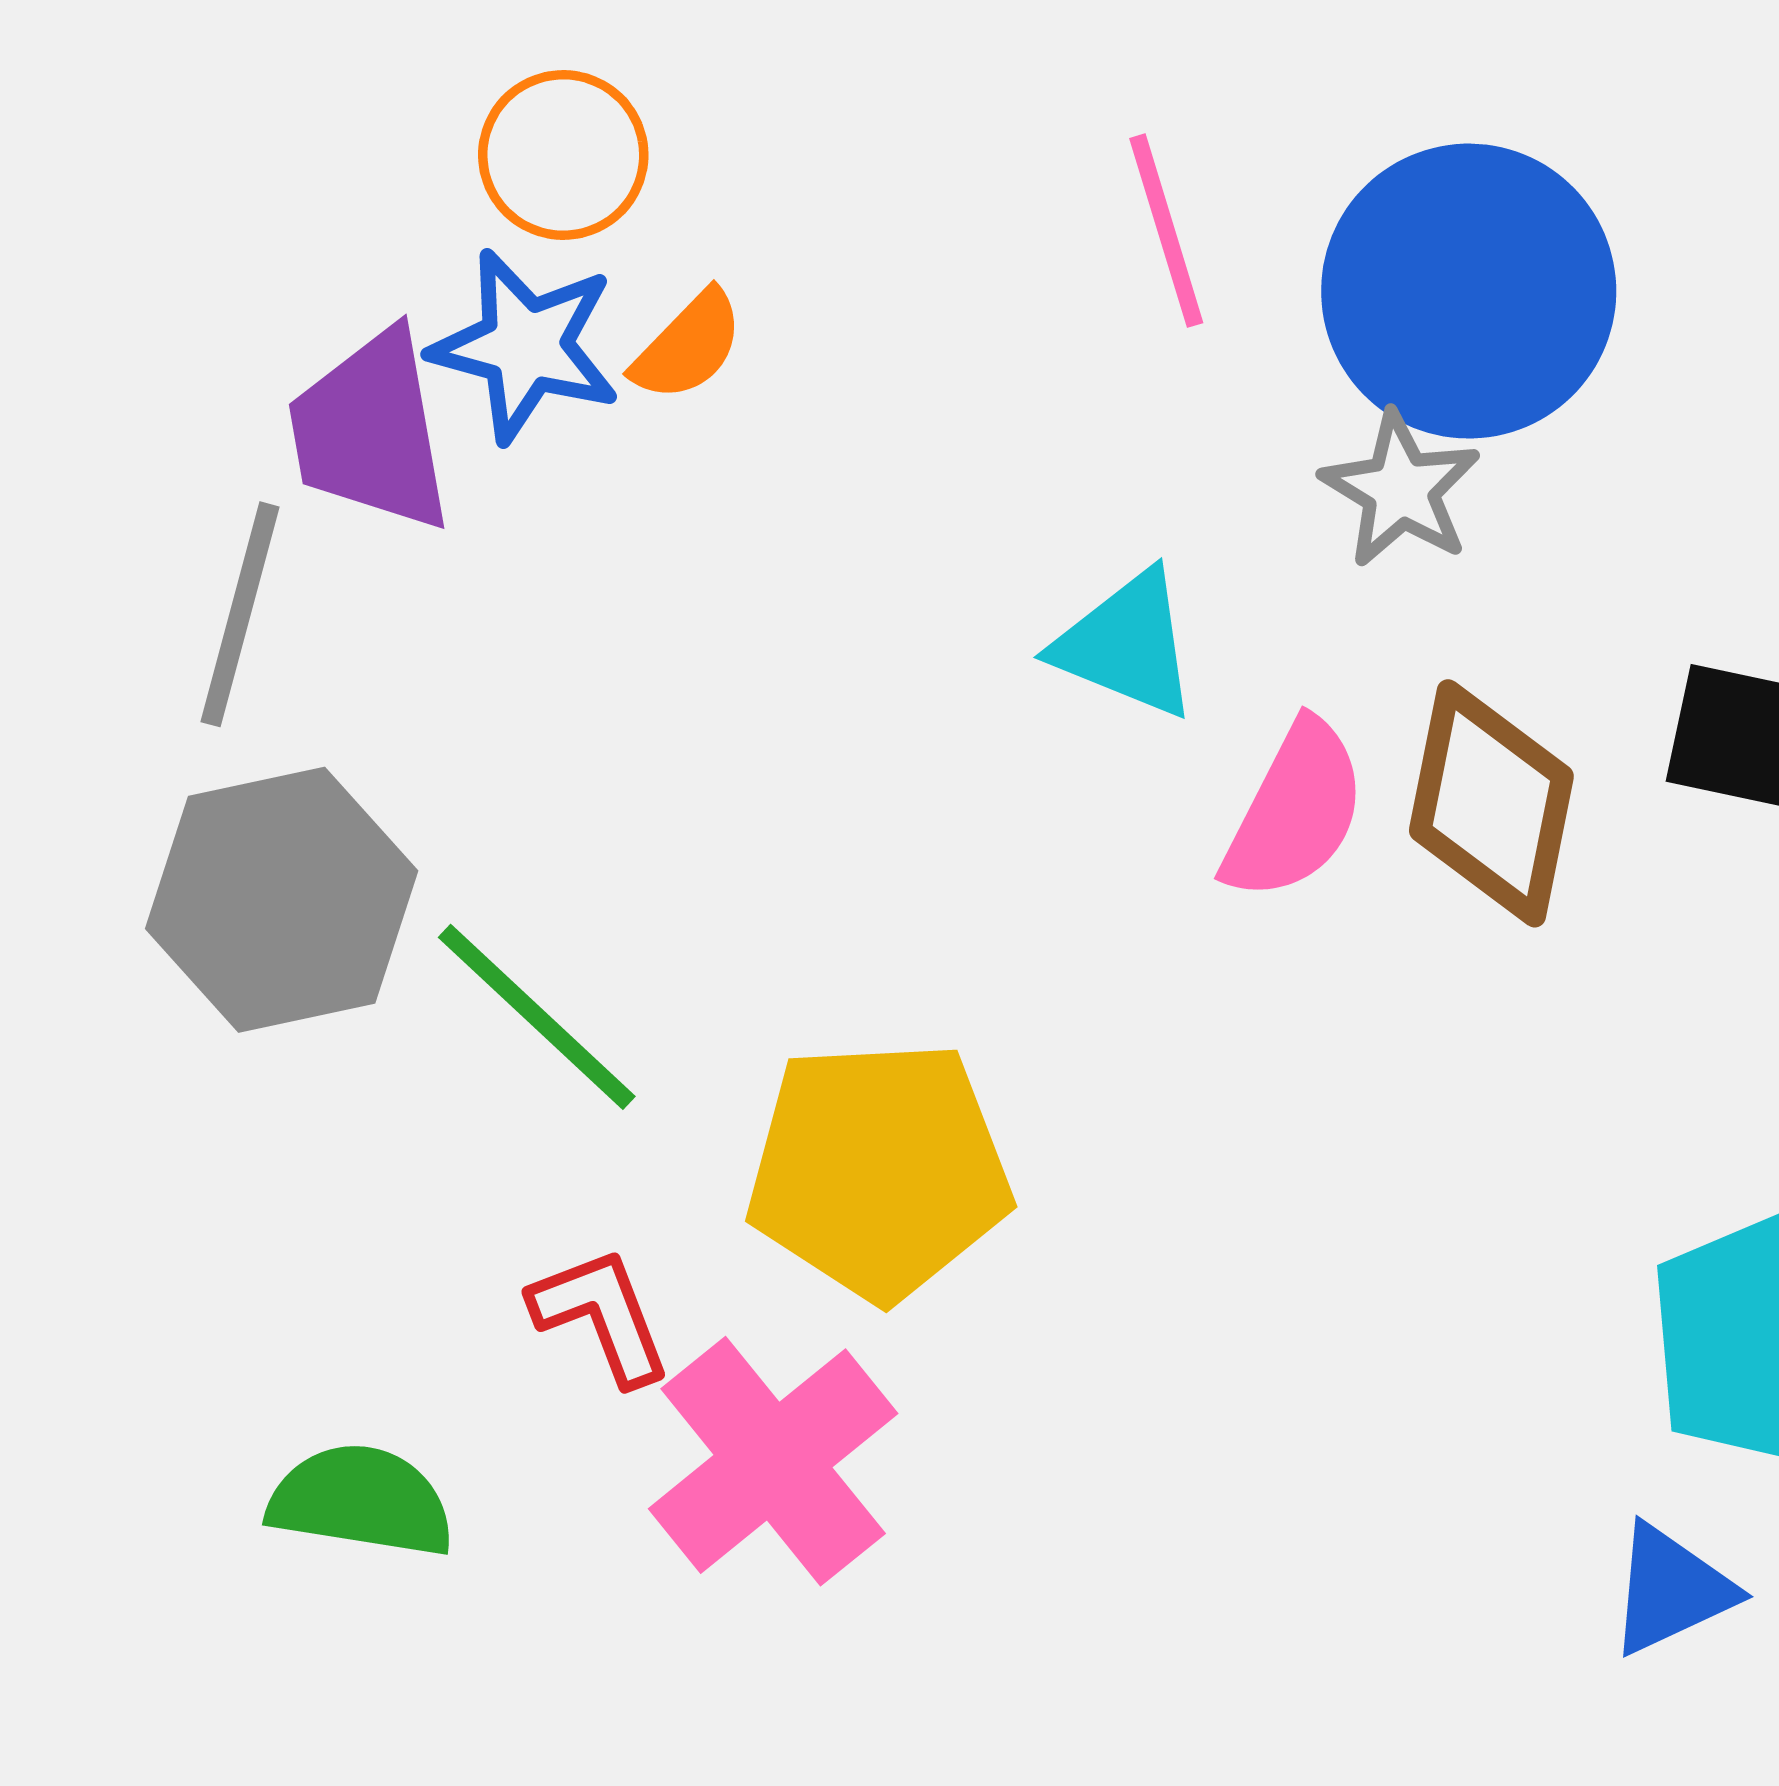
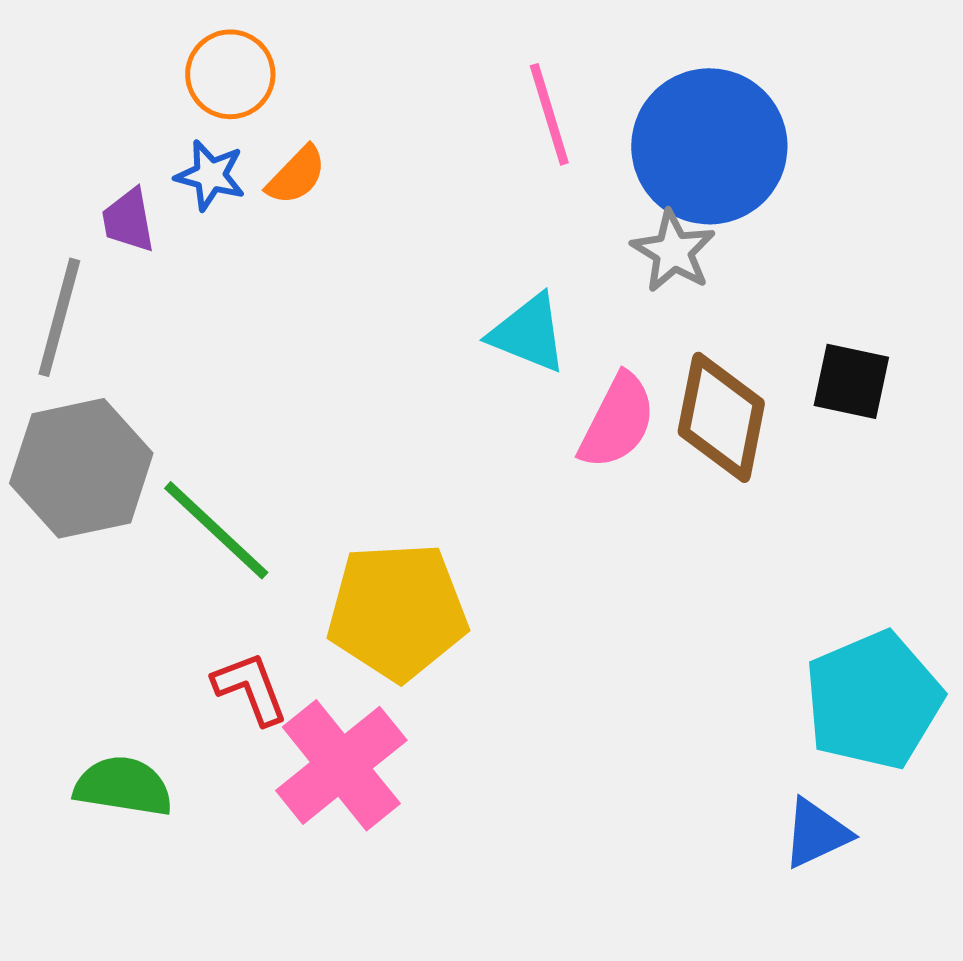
blue star: (525, 346) -> (210, 175), size x0.7
purple trapezoid: (370, 431) -> (128, 220), size x0.6

